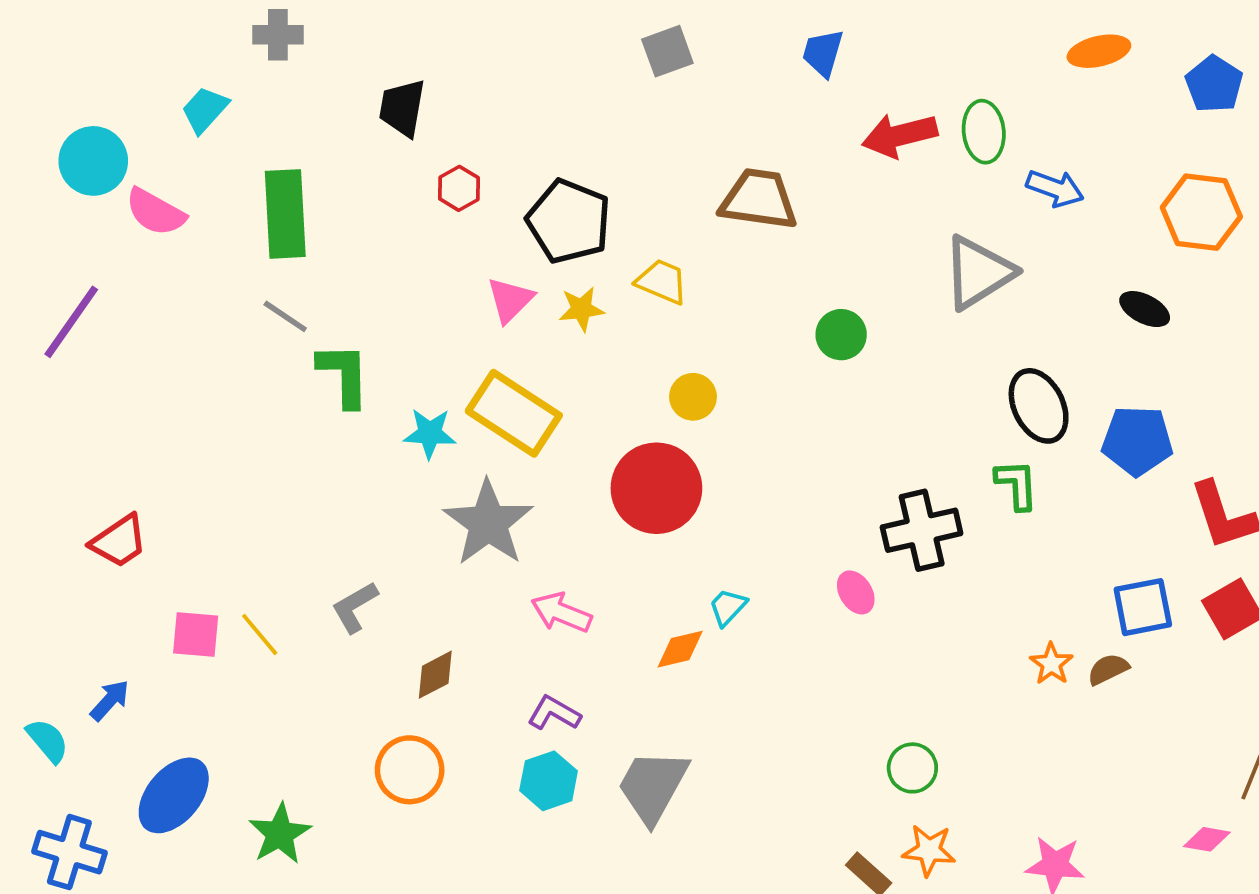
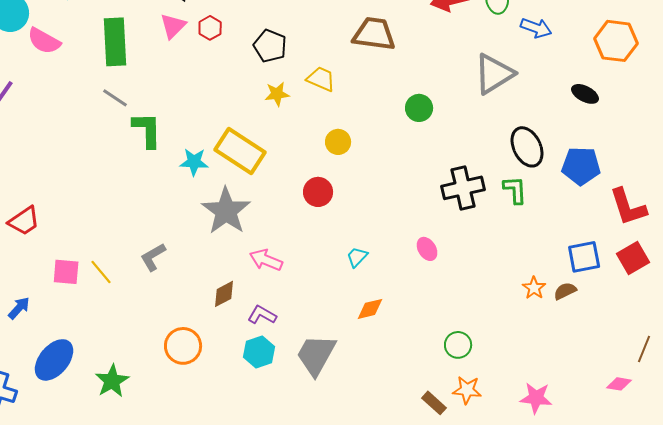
black pentagon: (569, 221) -> (270, 46), size x0.7
pink triangle: (510, 300) -> (173, 26), moved
red circle: (656, 488) -> (318, 192), size x0.6
black cross: (922, 530) -> (463, 188), moved
orange diamond: (680, 649) -> (370, 309), moved
brown diamond: (435, 675) -> (224, 294), moved

